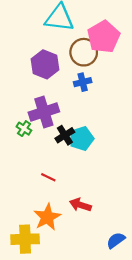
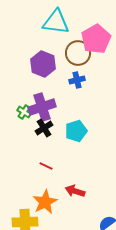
green cross: (24, 129) -> (24, 112), moved
black cross: (65, 135) -> (44, 128), moved

